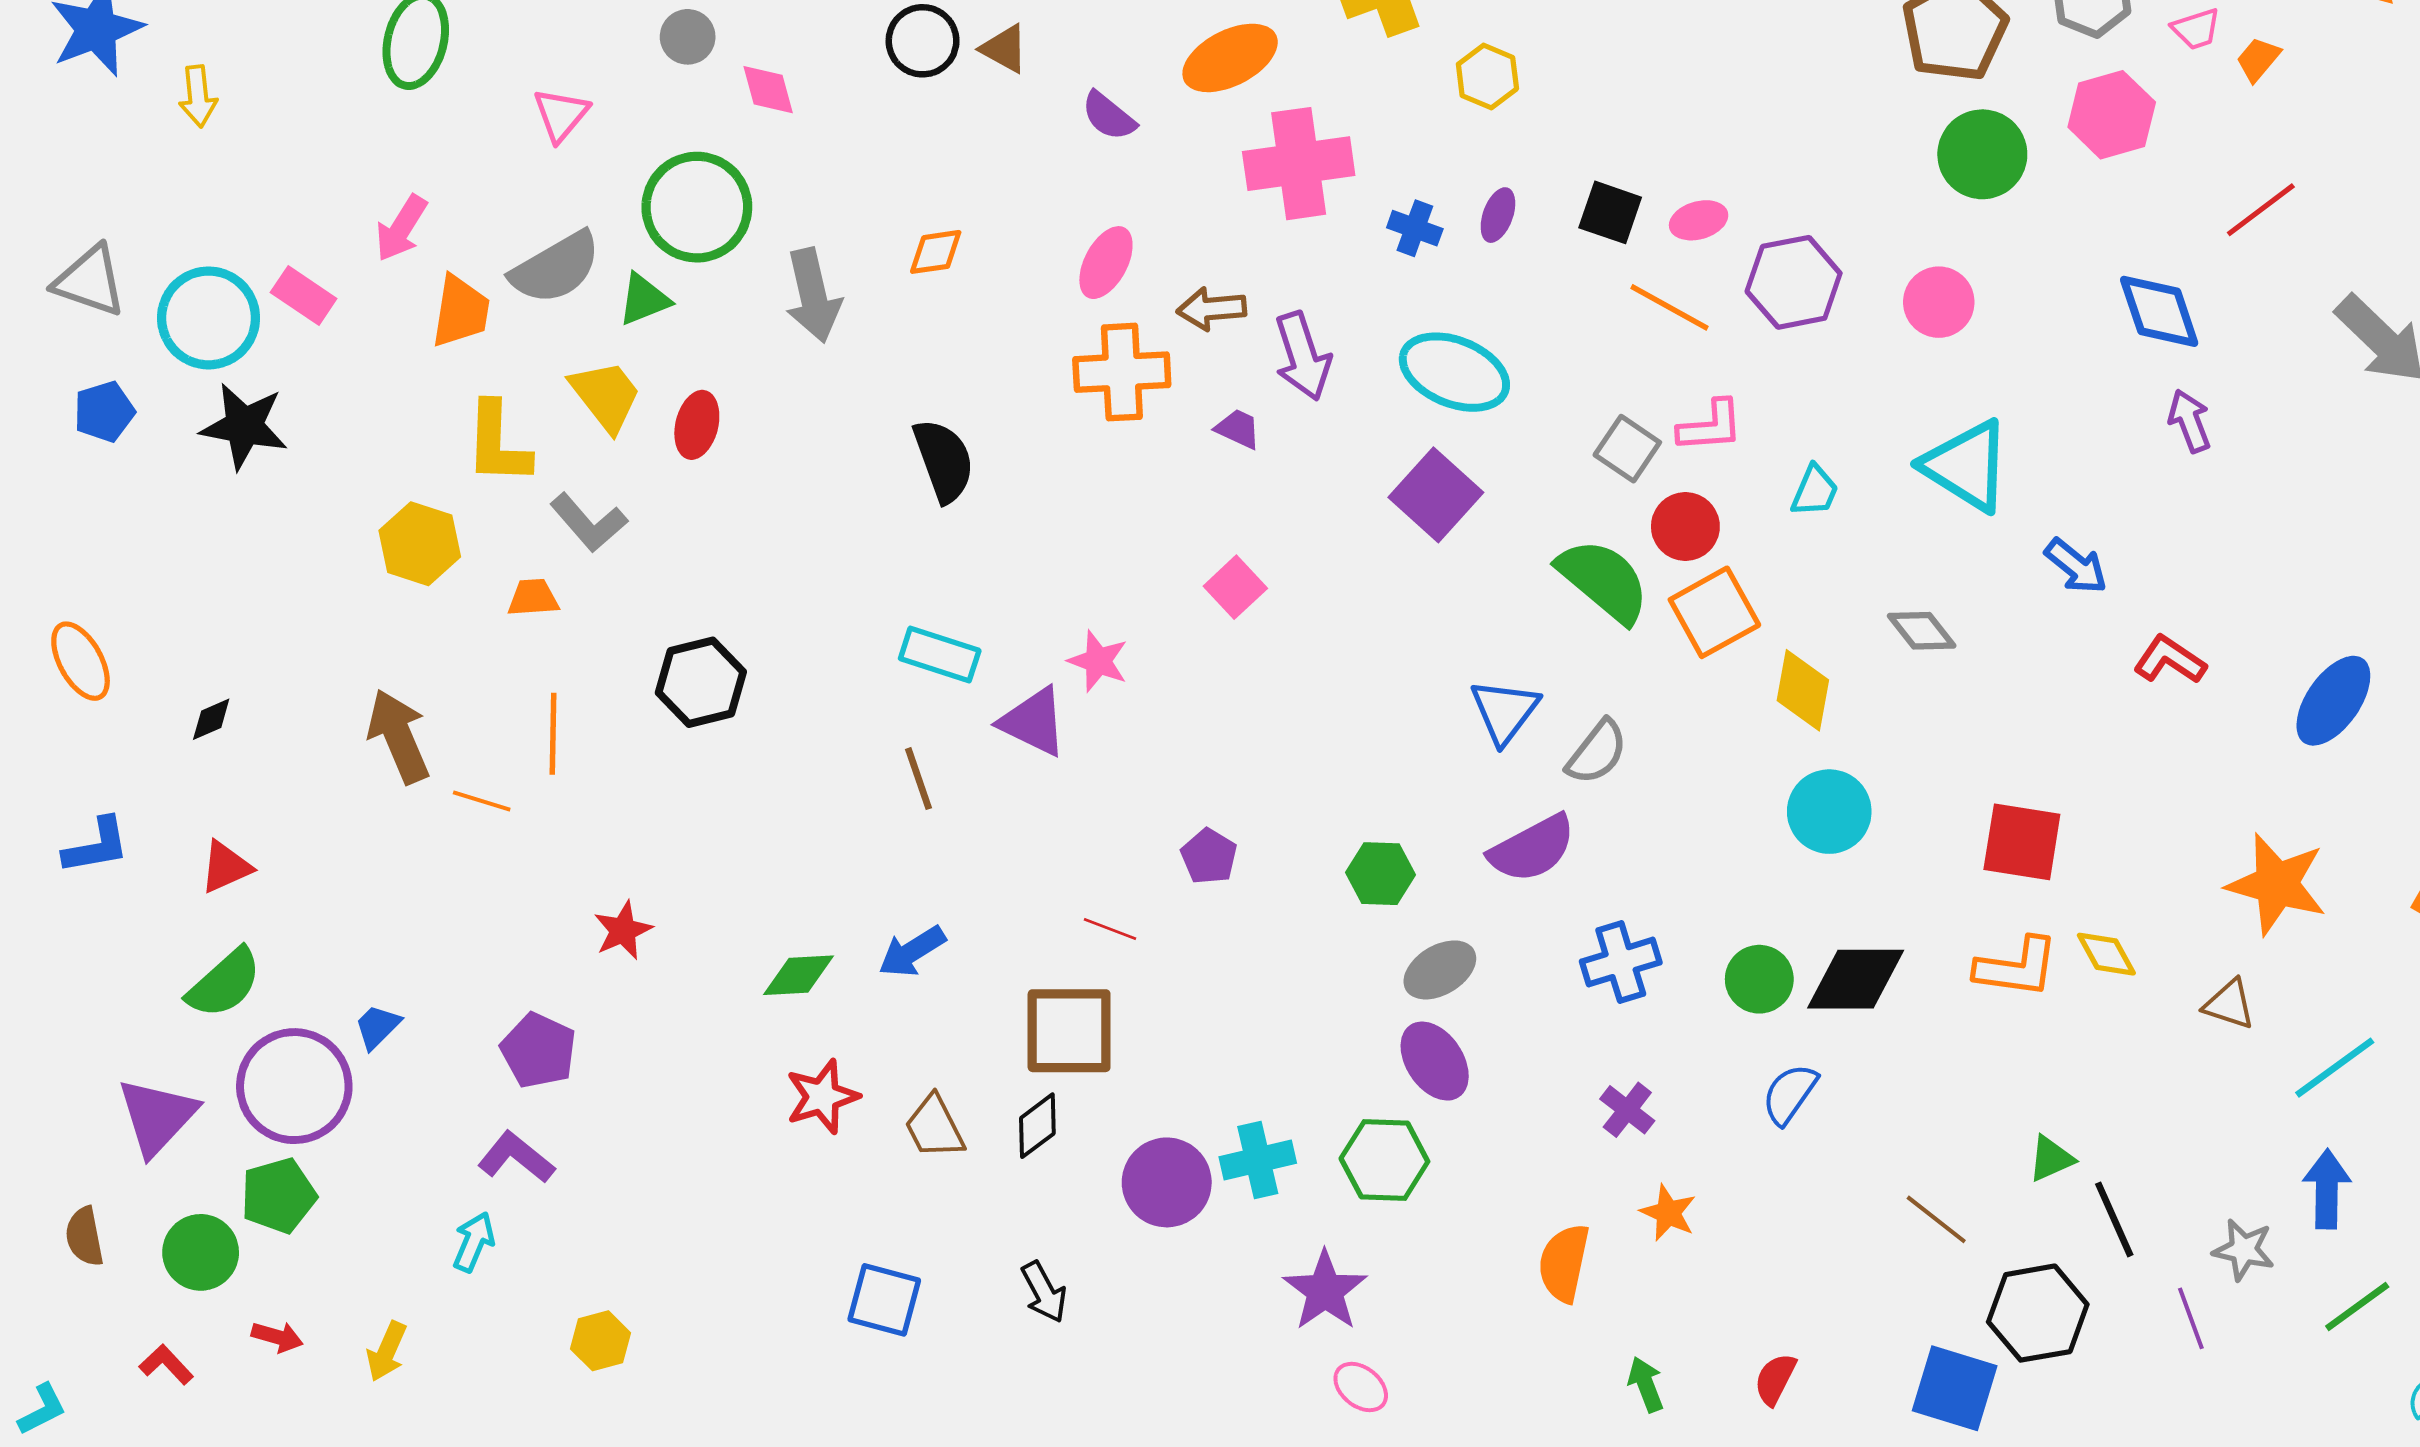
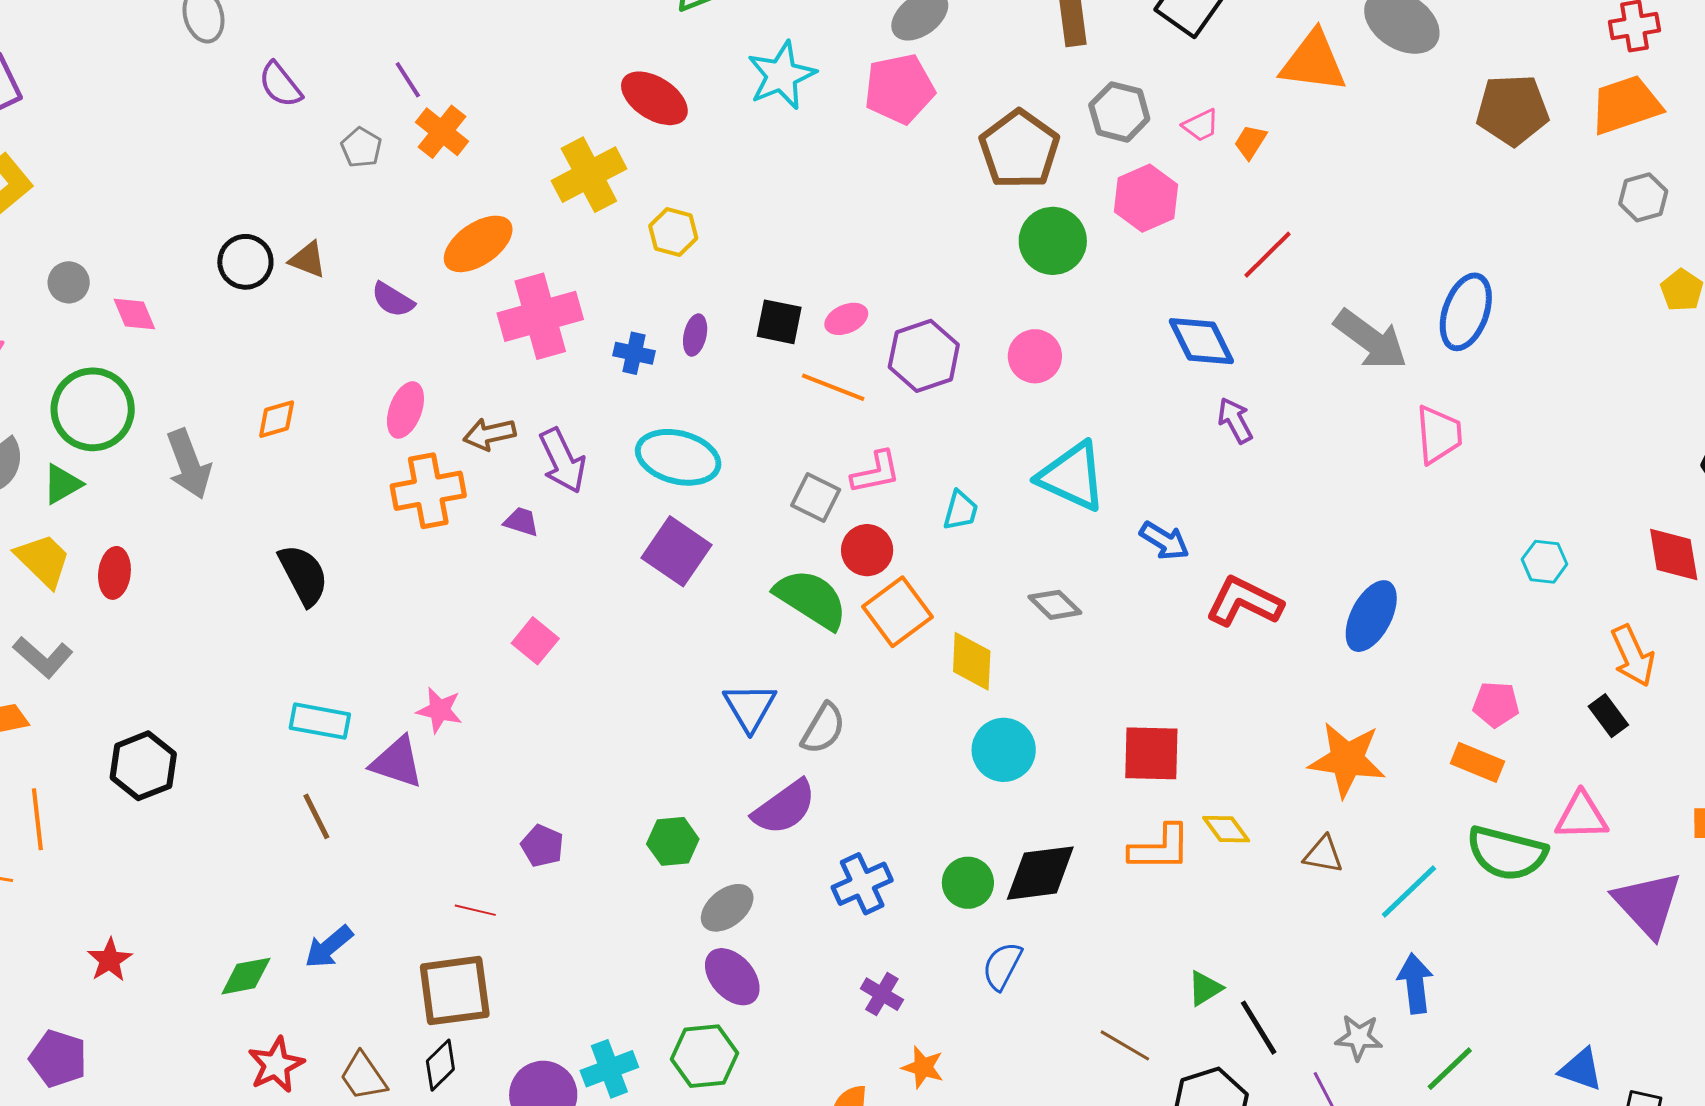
red L-shape: (2170, 660) -> (1244, 602), size x1.4

